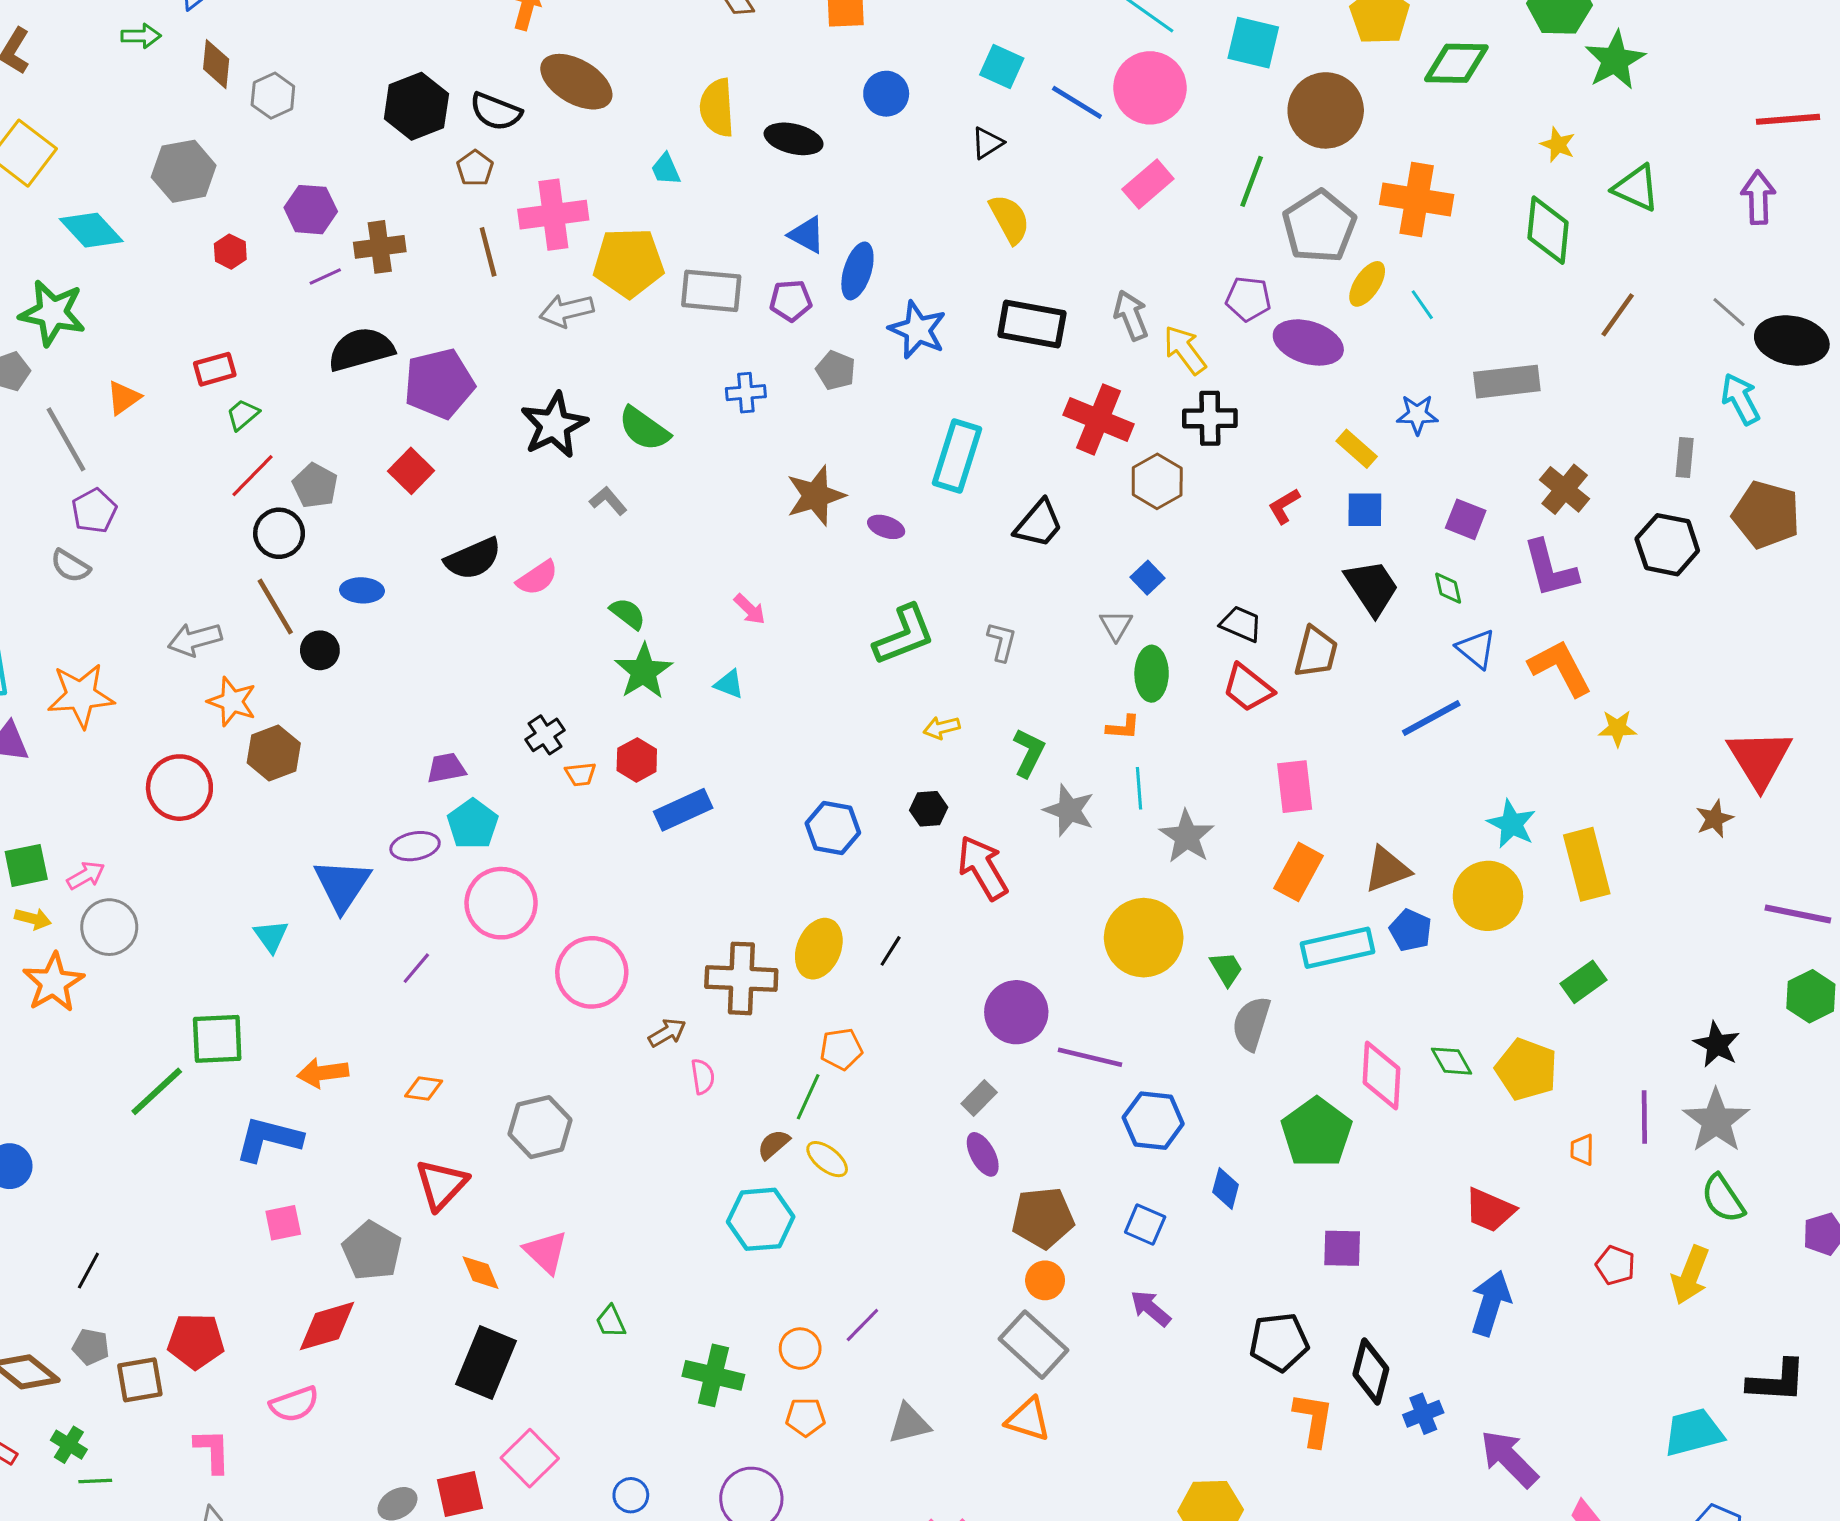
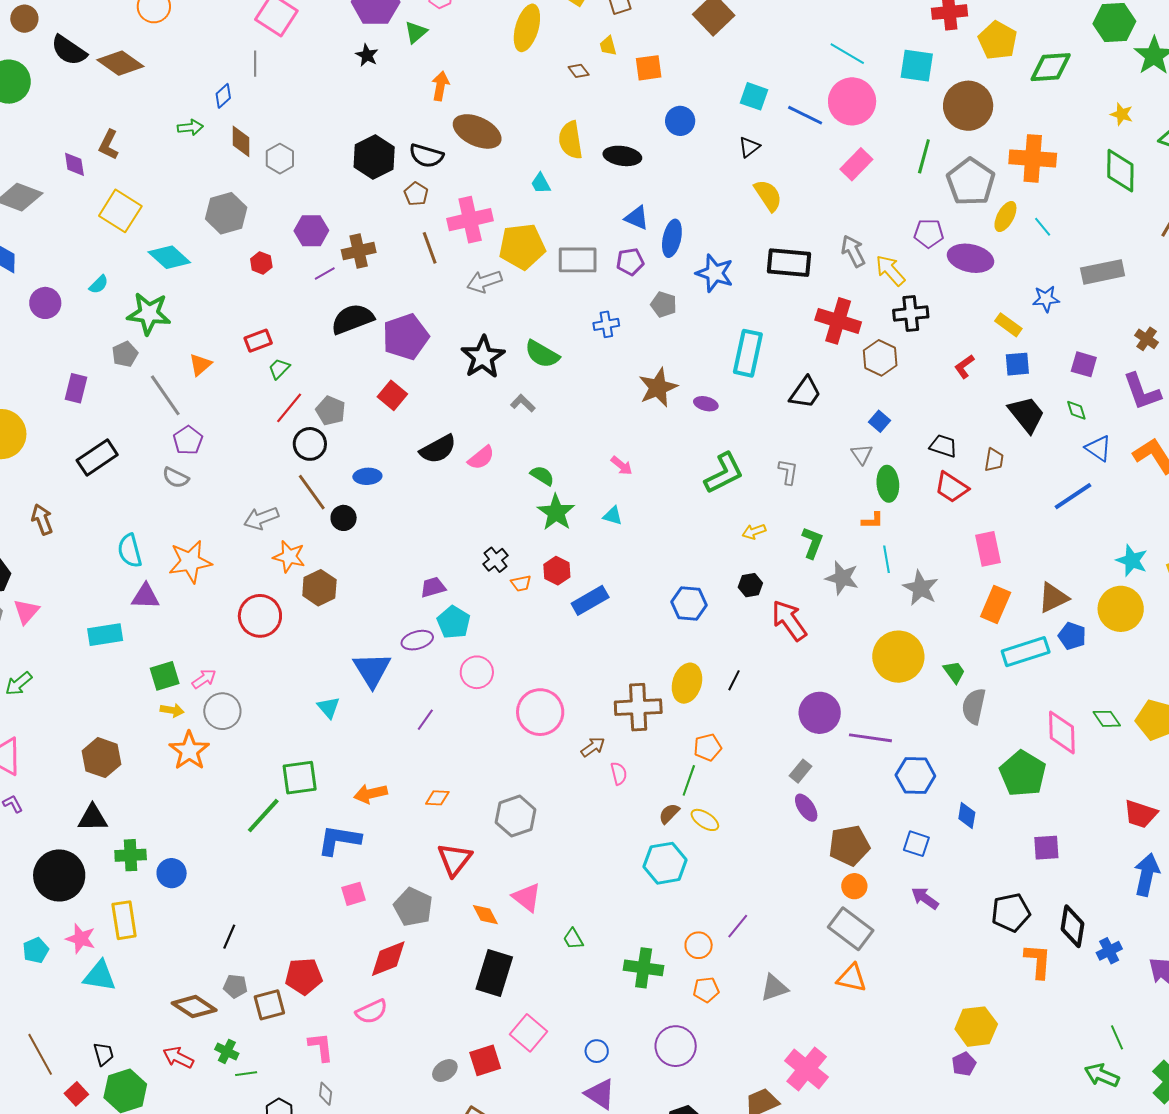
brown cross: (1565, 489) -> (1147, 339), size x0.7
brown trapezoid: (1316, 652) -> (994, 460), size x0.7
pink circle: (501, 903) -> (477, 672), size x0.7

